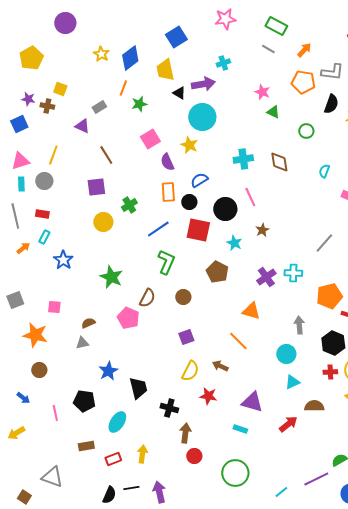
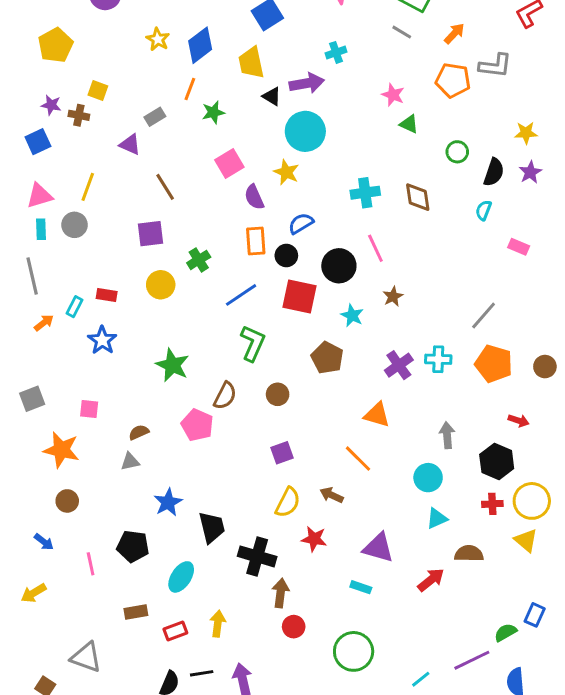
black semicircle: (331, 104) -> (494, 172), moved
red rectangle: (42, 214) -> (107, 295), moved
orange pentagon: (329, 296) -> (494, 364), moved, turned 30
black cross: (169, 408) -> (257, 556), size x1.4

